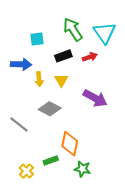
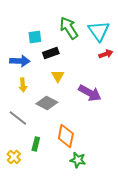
black rectangle: (63, 56) -> (51, 53), moved
red arrow: (90, 57) -> (106, 54), moved
yellow arrow: (39, 79) -> (23, 85), moved
green rectangle: (51, 160) -> (36, 144), moved, turned -56
yellow cross: (26, 171) -> (14, 157), moved

